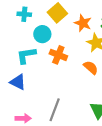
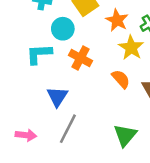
blue triangle: (18, 82) -> (57, 97), moved, turned 30

